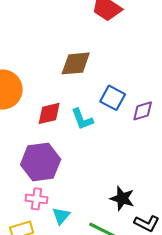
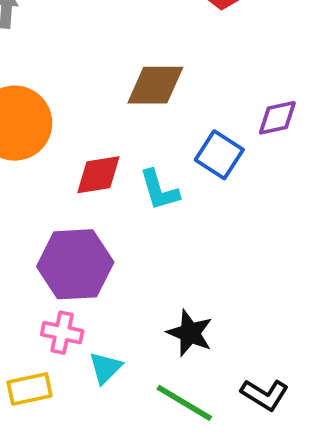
purple diamond: (143, 111) -> (277, 118), moved
black star: (122, 198) -> (190, 333), moved

